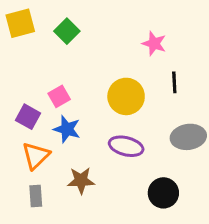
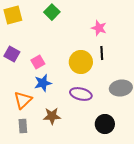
green square: (67, 31) -> (52, 12), moved
black line: (174, 82) -> (102, 53), moved
purple square: (28, 117) -> (12, 54), moved
blue star: (67, 129) -> (43, 83), turned -30

